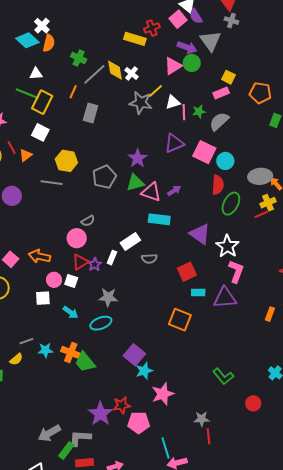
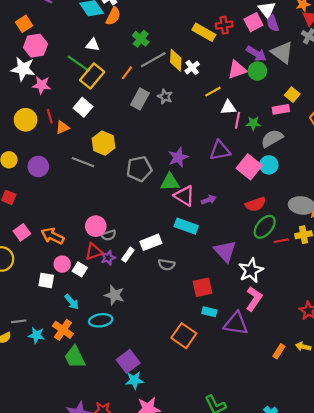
gray triangle: (210, 41) -> (282, 52), turned -30
gray star: (141, 103) -> (165, 97), moved, size x0.6
cyan circle: (225, 161) -> (269, 165), moved
red semicircle: (218, 185) -> (255, 204), turned 54
red line: (261, 214) -> (281, 241), moved
gray semicircle: (88, 221) -> (109, 235), moved
orange cross: (71, 352) -> (63, 330), moved

